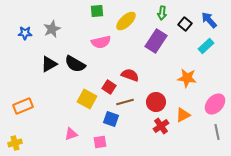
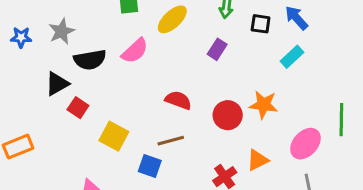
black square: (185, 24) -> (261, 24), turned -32
purple rectangle: (156, 41) -> (217, 49), size x0.6
pink semicircle: (101, 42) -> (135, 51), turned -30
black semicircle: (75, 64) -> (90, 60), moved, turned -40
red square: (109, 87) -> (78, 108), moved
red circle: (156, 102) -> (228, 115), moved

